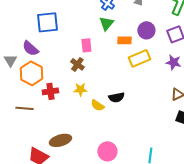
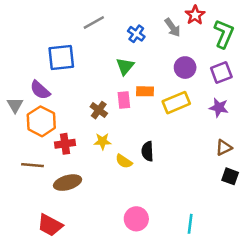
green triangle: (106, 23) -> (125, 66), moved
orange rectangle: (124, 40) -> (145, 91), moved
pink rectangle: (86, 45) -> (124, 100), moved
black semicircle: (116, 97) -> (148, 151), turned 98
brown ellipse: (60, 140) -> (68, 183), moved

